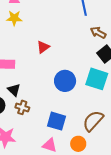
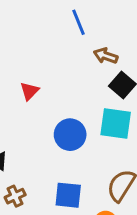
brown cross: (22, 107) -> (15, 196), moved, turned -32

